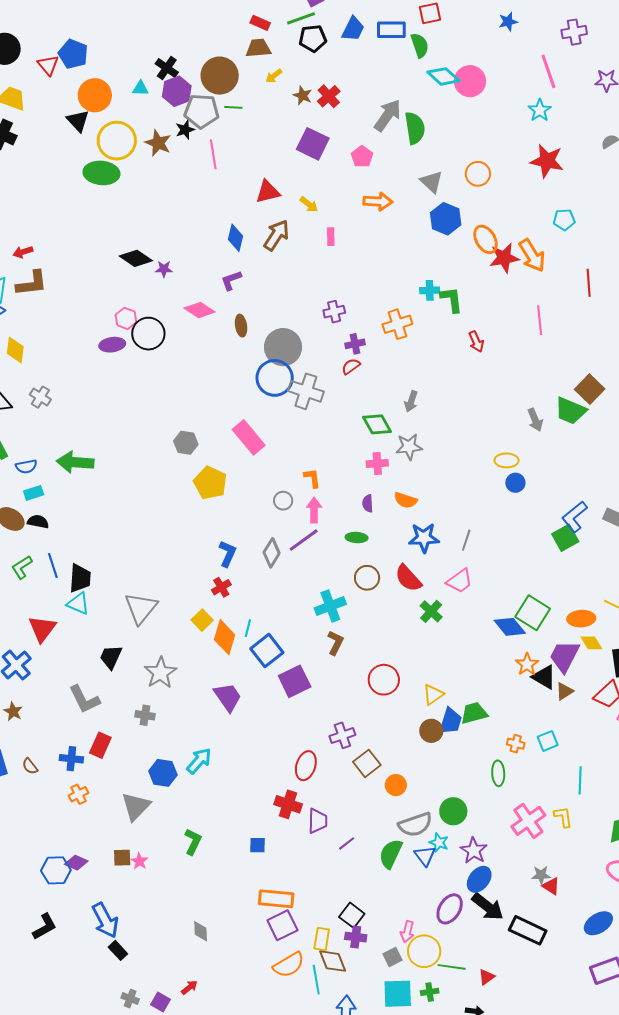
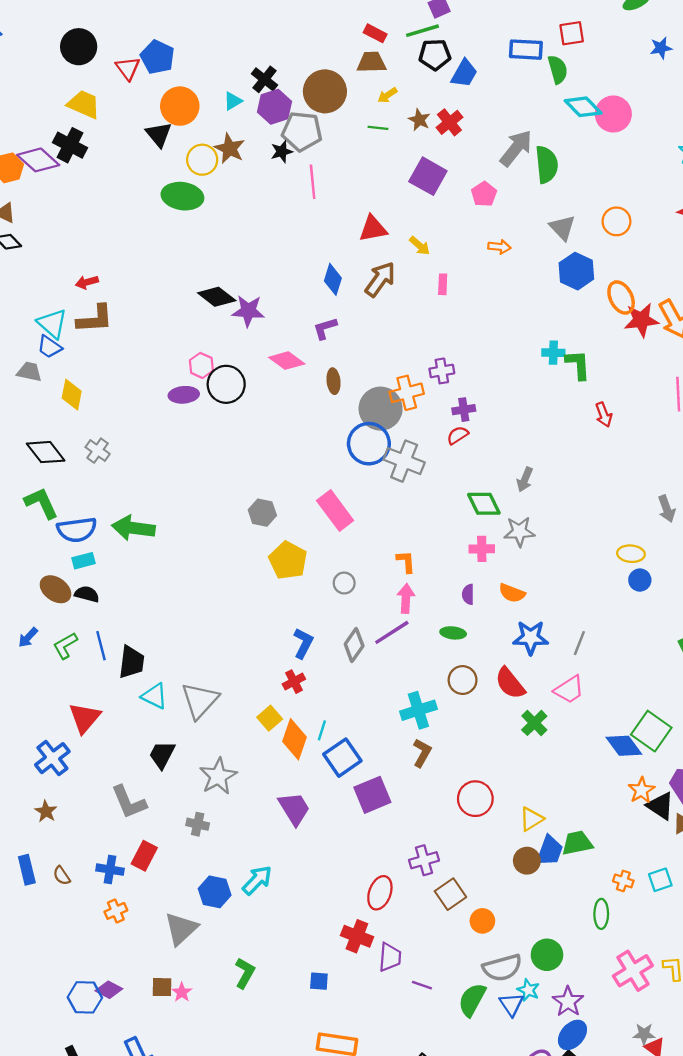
blue trapezoid: (353, 29) -> (464, 73), moved
cyan triangle: (140, 88) -> (233, 101), turned -36
green line: (233, 107) -> (378, 128), moved
yellow circle: (117, 141) -> (202, 160), size x0.7
brown star: (158, 143) -> (230, 149), moved
orange arrow: (378, 201) -> (499, 247), size x0.7
purple star: (164, 269) -> (248, 311), size x1.6
orange cross: (397, 324) -> (407, 393), moved
blue semicircle: (26, 466) -> (77, 530), size x1.6
gray circle: (283, 501) -> (344, 583), moved
cyan triangle: (78, 604) -> (155, 696), moved
purple line: (347, 843) -> (422, 985), turned 54

